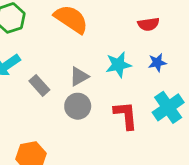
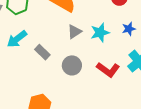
gray triangle: (79, 76) -> (74, 32), moved
red L-shape: (126, 115) -> (108, 70), turned 135

